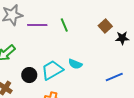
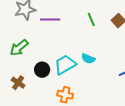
green line: (64, 25) -> (91, 20), moved

